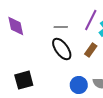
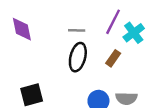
black ellipse: (62, 49) -> (78, 57), turned 50

